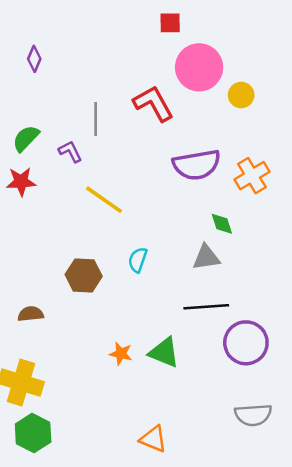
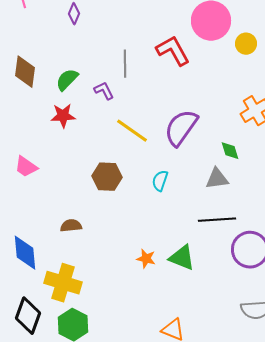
purple semicircle: (197, 165) -> (181, 128), moved, turned 135
brown hexagon: (84, 275) -> (107, 177), moved

